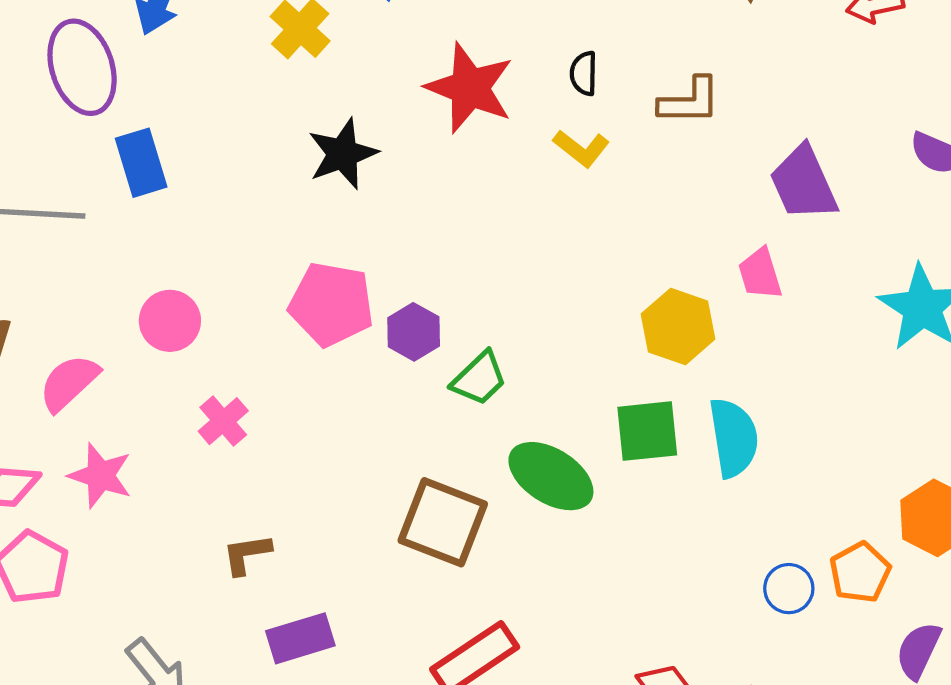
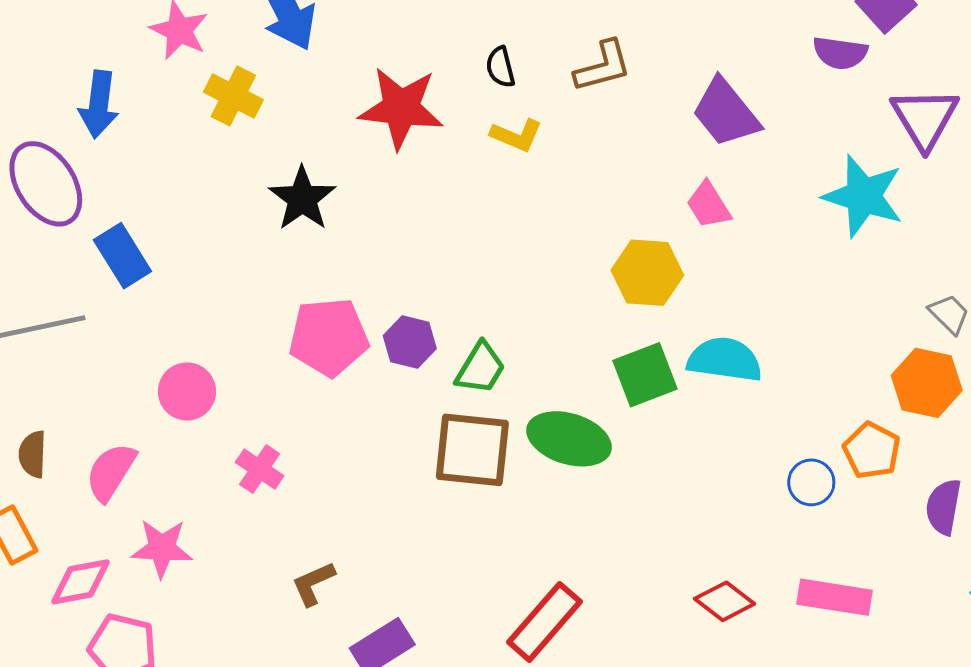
cyan semicircle: (734, 438) -> (725, 360), turned -58
brown square: (443, 522) -> (472, 450), moved

